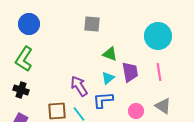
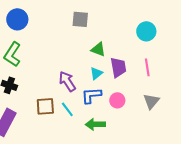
cyan circle: (158, 36) -> (146, 31), size x0.7
gray triangle: (163, 106) -> (151, 101), turned 36
pink circle: (136, 111) -> (117, 100), moved

